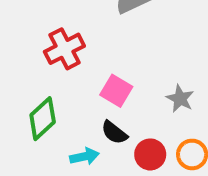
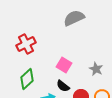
red cross: (64, 49) -> (26, 44), moved

